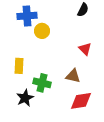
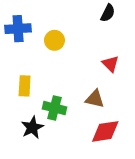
blue cross: (27, 16) -> (18, 29), moved

